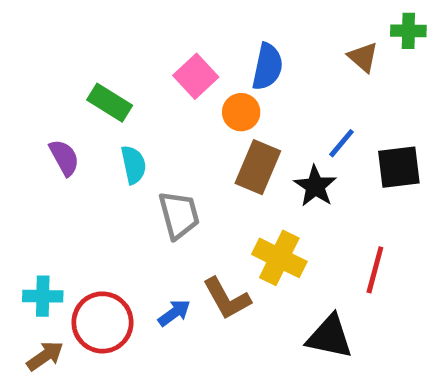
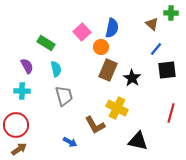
blue line: (342, 143) -> (156, 49), moved
gray trapezoid: (179, 215) -> (64, 96), moved
red line: (375, 270) -> (171, 113), moved
cyan cross: (43, 296) -> (22, 91), moved
blue arrow: (174, 313) -> (70, 142), moved, turned 64
red circle: (102, 322) -> (16, 125), moved

